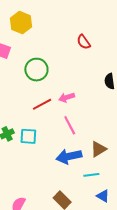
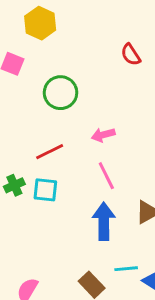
red line: (42, 104) -> (50, 152), moved
blue arrow: (69, 156) -> (104, 221), turned 100
cyan line: (91, 175) -> (126, 269), moved

